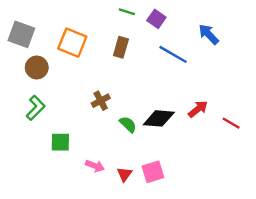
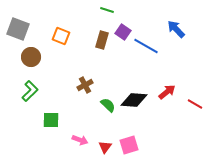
purple square: (156, 19) -> (123, 32), moved
orange square: (72, 43) -> (61, 36), size x0.7

